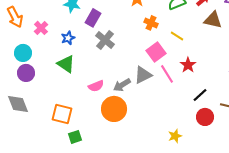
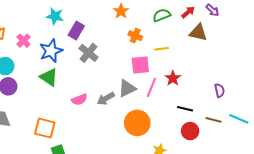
yellow line: (177, 36) -> (162, 49), turned -40
blue star: (68, 38) -> (51, 51), size x1.6
pink square: (156, 52) -> (140, 65), turned 30
pink line: (167, 74) -> (151, 87), turned 54
black line: (200, 95) -> (185, 109), turned 56
orange circle: (114, 109) -> (137, 123), moved

